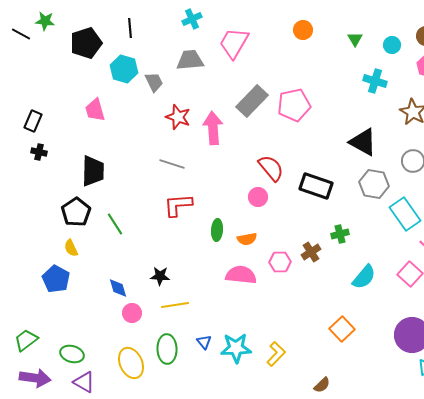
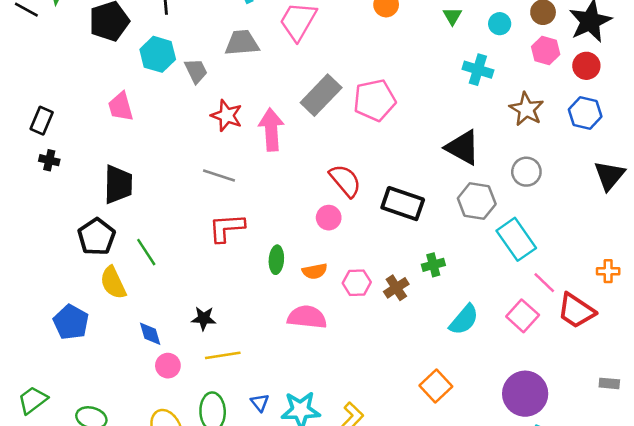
yellow semicircle: (71, 248) -> (113, 283), moved, size x1.5
pink hexagon: (280, 262) -> (357, 283), moved

